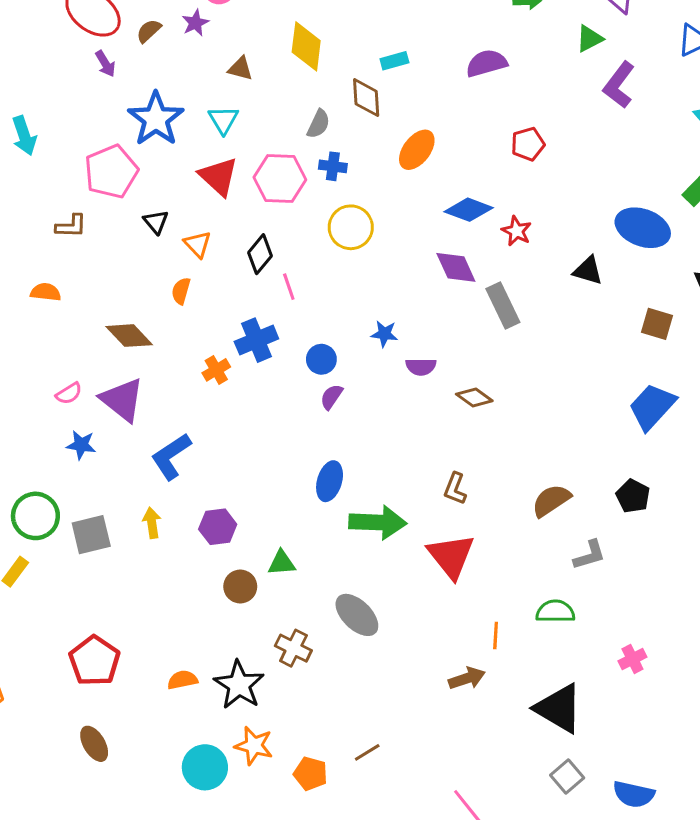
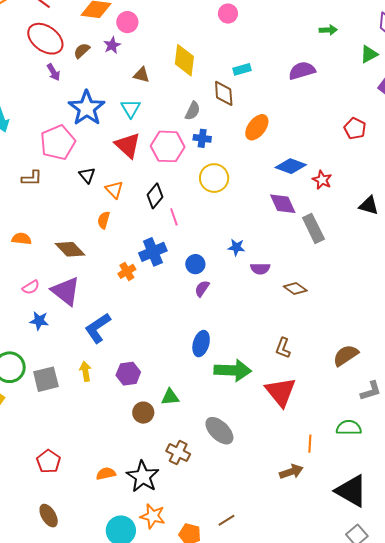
red pentagon: (528, 144) -> (355, 129), moved, turned -30
orange semicircle: (46, 292) -> (21, 239), moved
red pentagon: (94, 661) -> (48, 461), size x0.7

